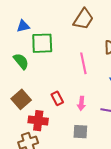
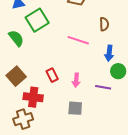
green square: (42, 43) -> (37, 20), turned -30
pink line: (83, 63) -> (78, 40), turned -60

